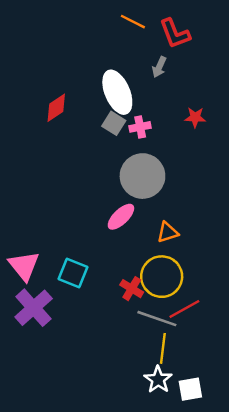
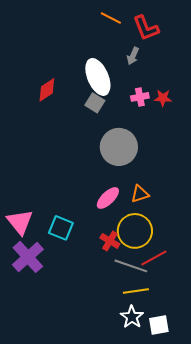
pink cross: (140, 127) -> (140, 97), moved
pink ellipse: (121, 217) -> (108, 198), moved
yellow line: (163, 348) -> (136, 291), turned 75

